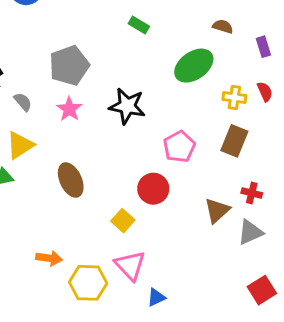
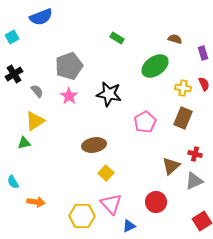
brown ellipse: (71, 180) -> (94, 145), moved, turned -75
red circle: (153, 189) -> (156, 202), moved
orange arrow: (49, 258) -> (36, 202), moved

